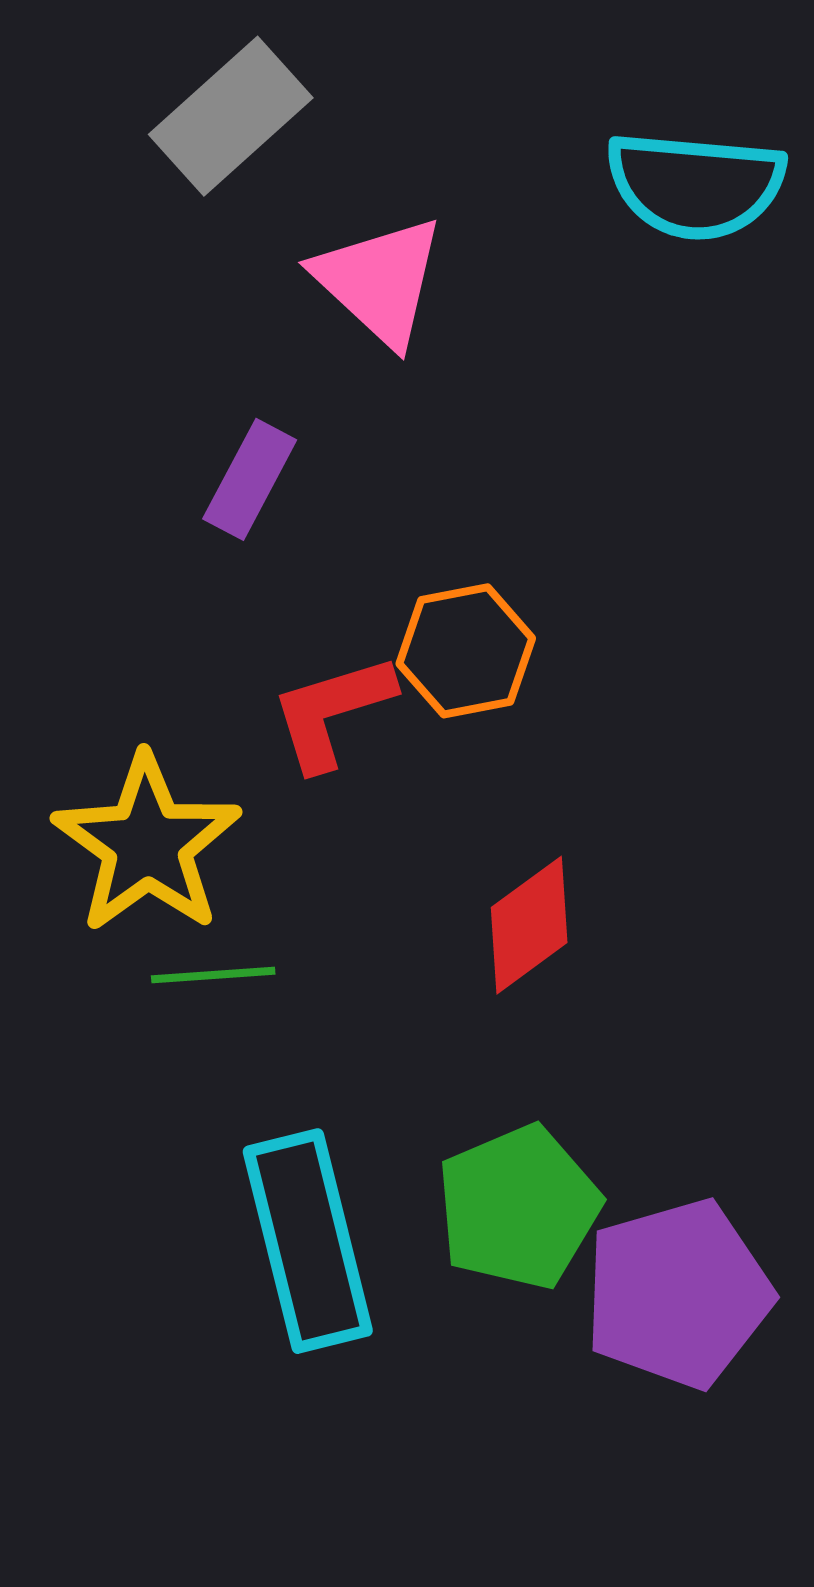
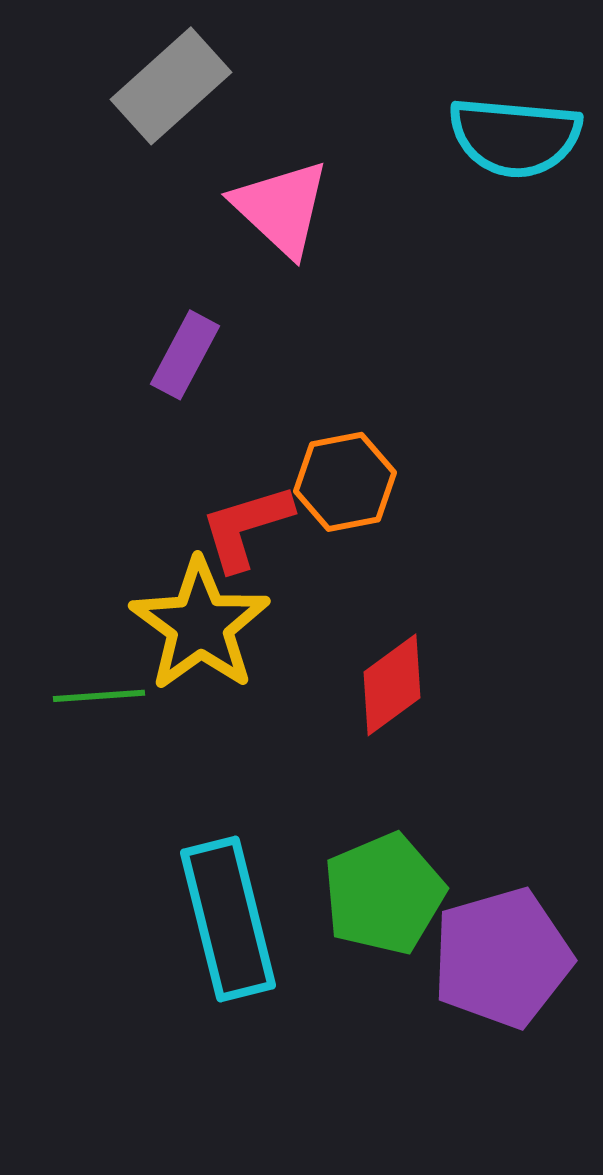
yellow star: (147, 844) -> (200, 625), moved
green line: (213, 975) -> (99, 696), moved

